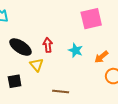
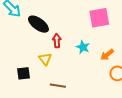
black ellipse: (20, 47) -> (38, 24), moved
brown line: (61, 92) -> (58, 86), moved

